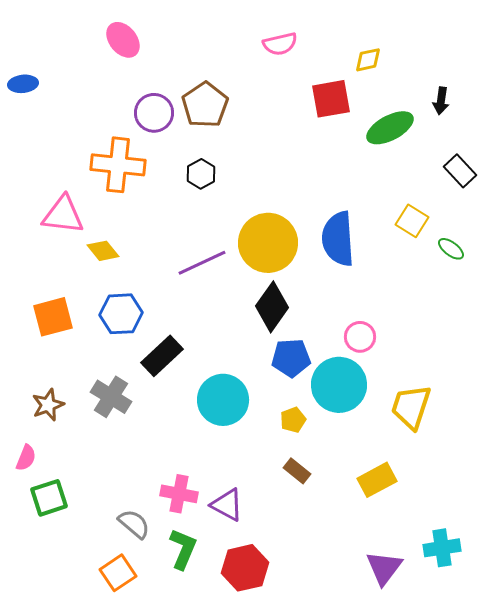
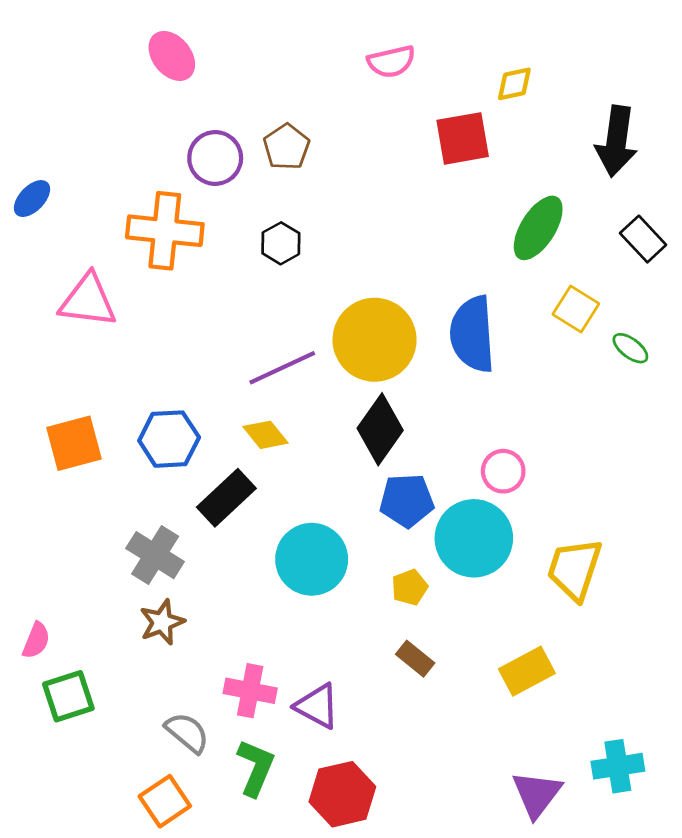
blue ellipse: (23, 84) -> (32, 199), moved, turned -40
black arrow: (441, 101) -> (616, 141), size x1.8
brown pentagon: (205, 105) -> (286, 147), size x0.7
green ellipse: (390, 128) -> (538, 228), moved, turned -30
yellow diamond: (103, 251) -> (265, 435), moved
brown star: (48, 405) -> (162, 622), moved

